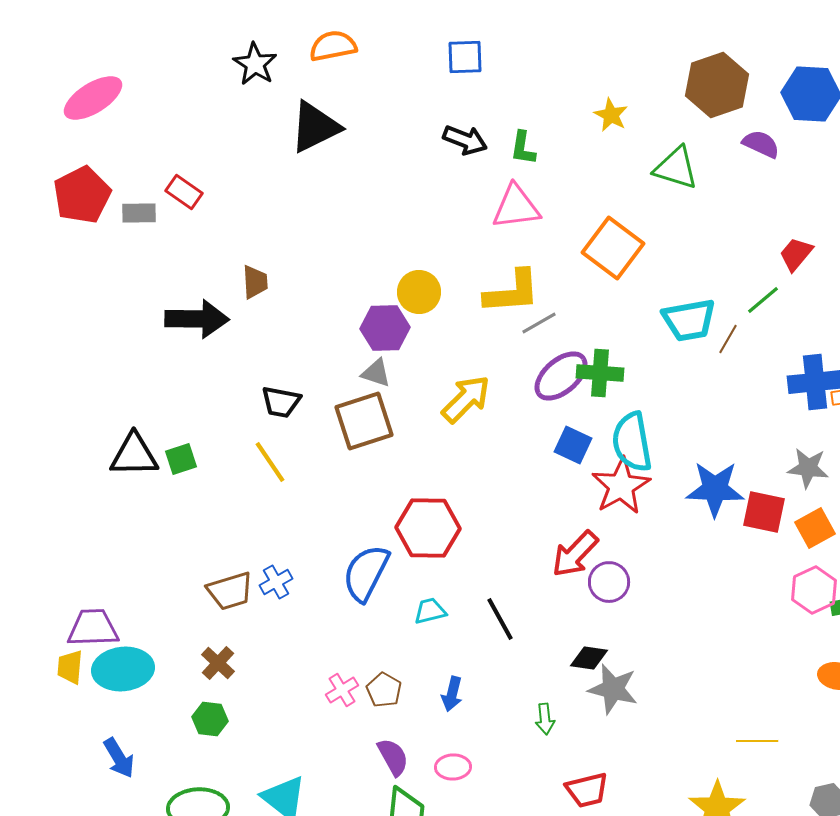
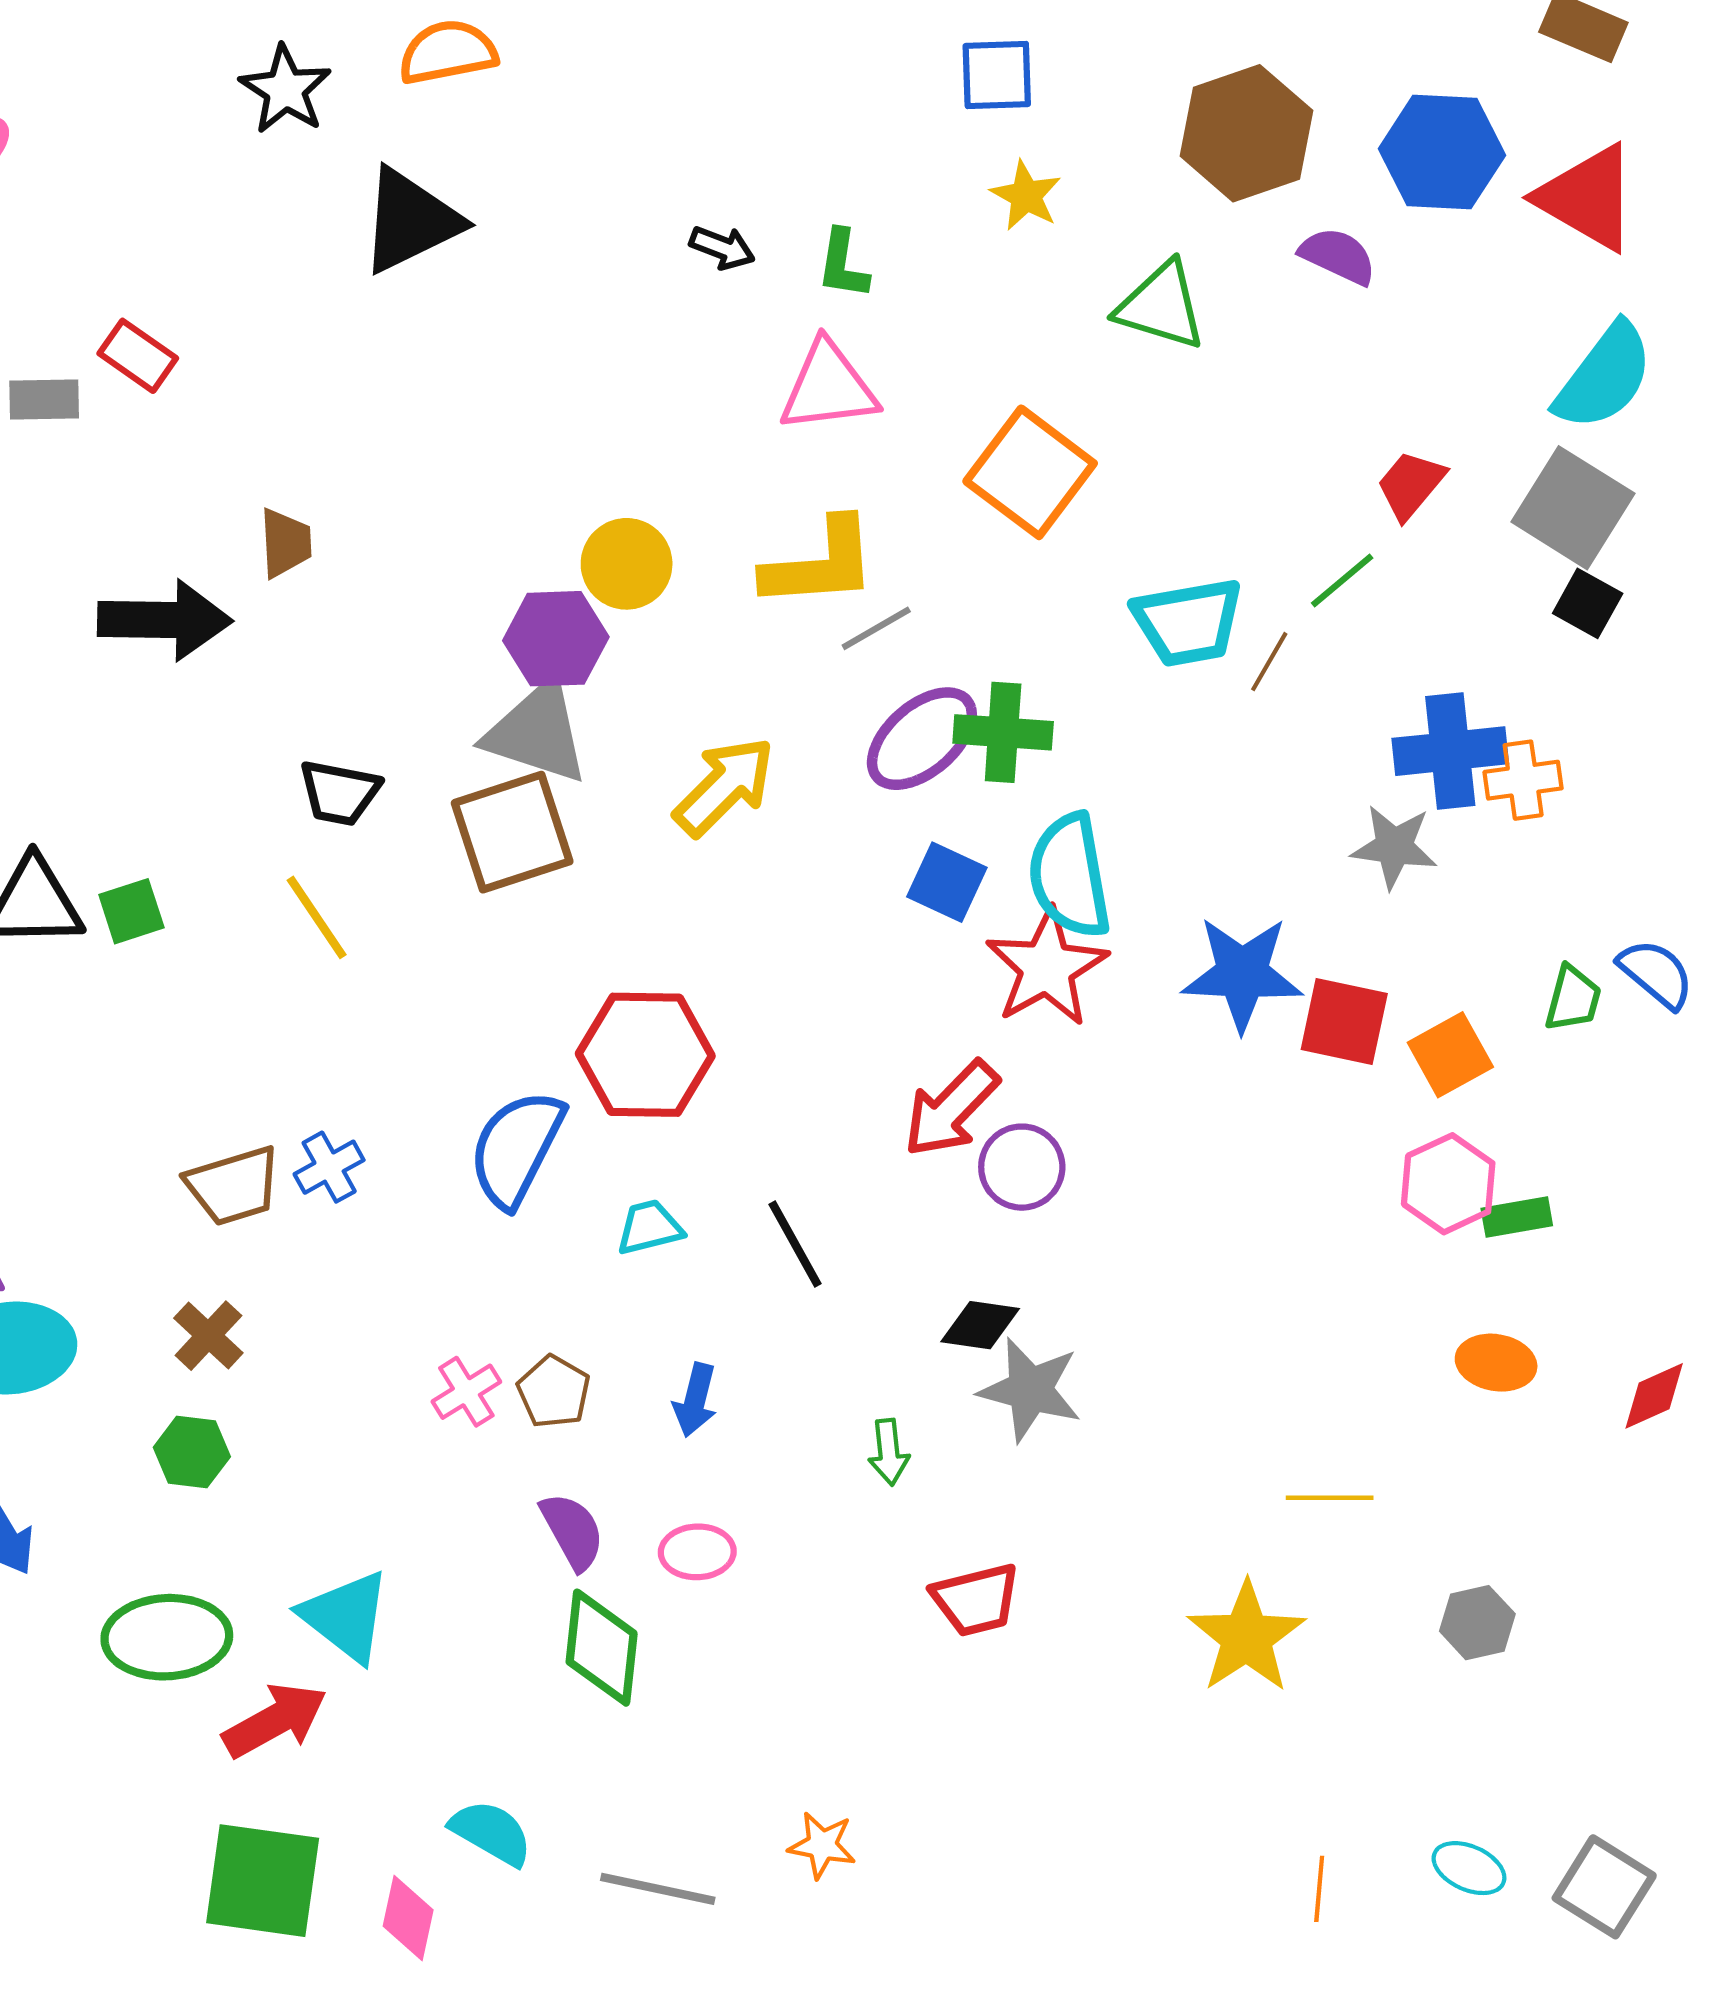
blue square: (465, 57) -> (997, 75), moved
black arrow: (465, 140) -> (722, 248), size x0.7
gray triangle: (376, 373) -> (537, 732), size x1.8
gray star: (808, 468) -> (1394, 847), moved

